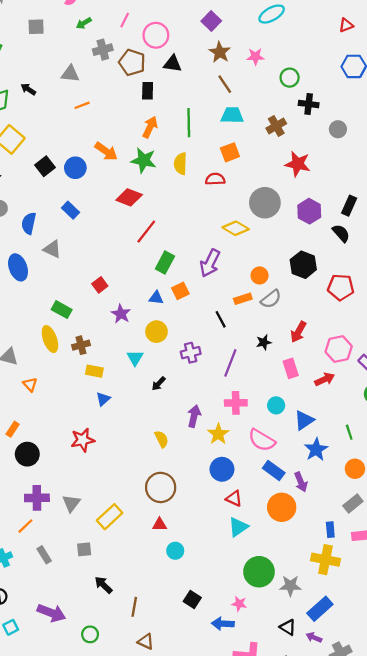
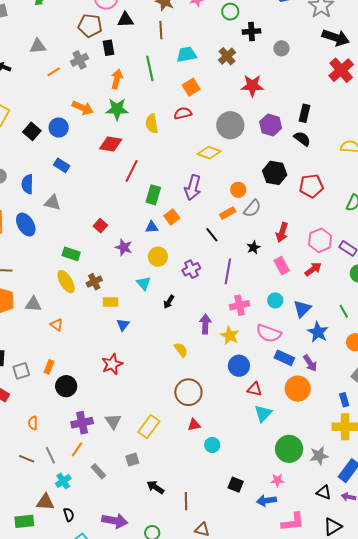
gray cross: (103, 50) -> (80, 60), moved
brown line: (225, 84) -> (161, 30), moved, turned 42
yellow semicircle: (181, 164) -> (152, 124), moved

